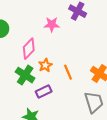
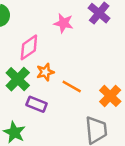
orange line: (68, 72) -> (72, 87), turned -49
purple rectangle: (44, 91) -> (37, 104), turned 35

